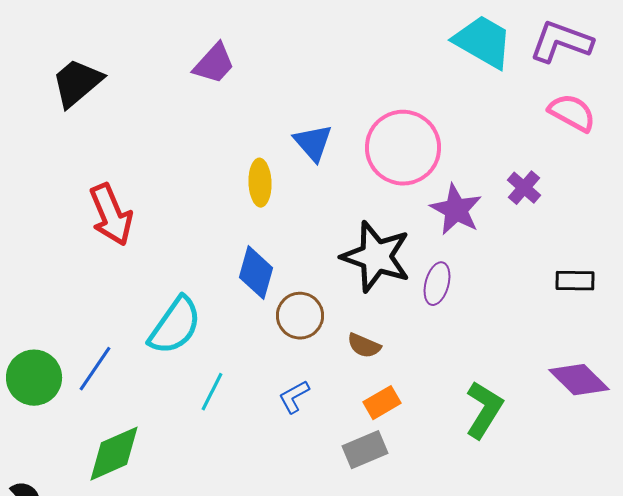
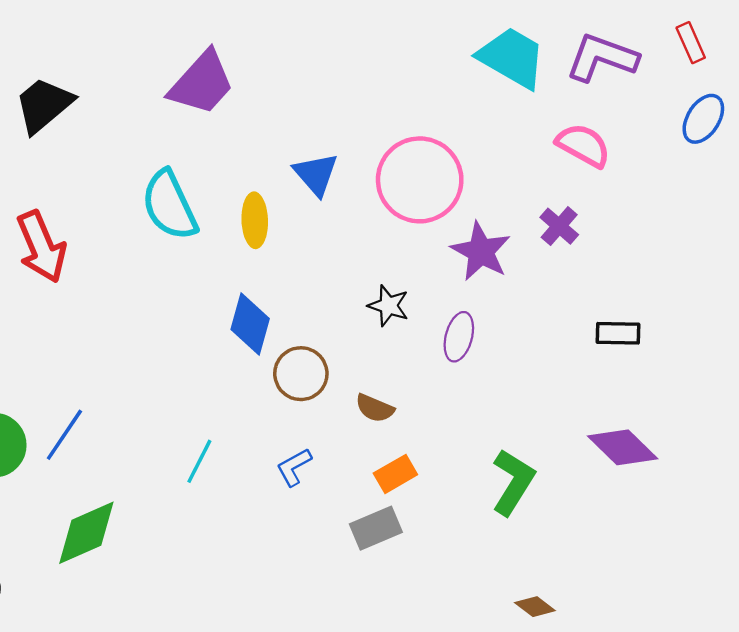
purple trapezoid: (214, 64) -> (202, 83), size x1.4
pink semicircle: (572, 113) -> (583, 145), moved
red arrow: (111, 215) -> (41, 247), moved
black star: (376, 257) -> (389, 306), size x0.5
cyan semicircle: (175, 326) -> (169, 205), moved, turned 120

